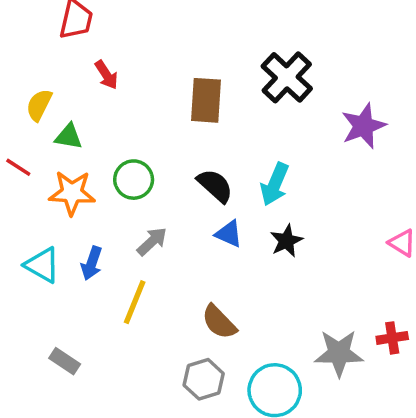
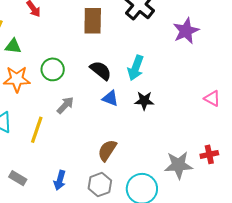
black star: (286, 241) -> (144, 101), turned 30
blue arrow: (92, 263) -> (60, 180), moved
yellow line: (135, 302) -> (37, 130), moved
brown semicircle: (219, 322) -> (107, 150), turned 80

